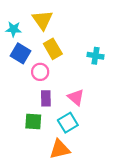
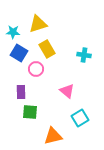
yellow triangle: (42, 20) -> (38, 24), turned 48
purple rectangle: (46, 98) -> (21, 92), moved
cyan square: (68, 123) -> (80, 118), moved

